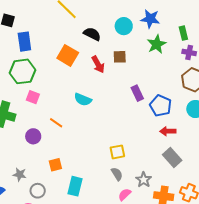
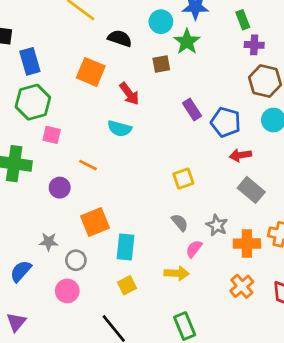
green star: (157, 44) -> (187, 42), moved
red arrow: (98, 64) -> (129, 94), moved
yellow square: (117, 152) -> (183, 179), moved
orange square: (55, 165) -> (95, 222), size x1.5

